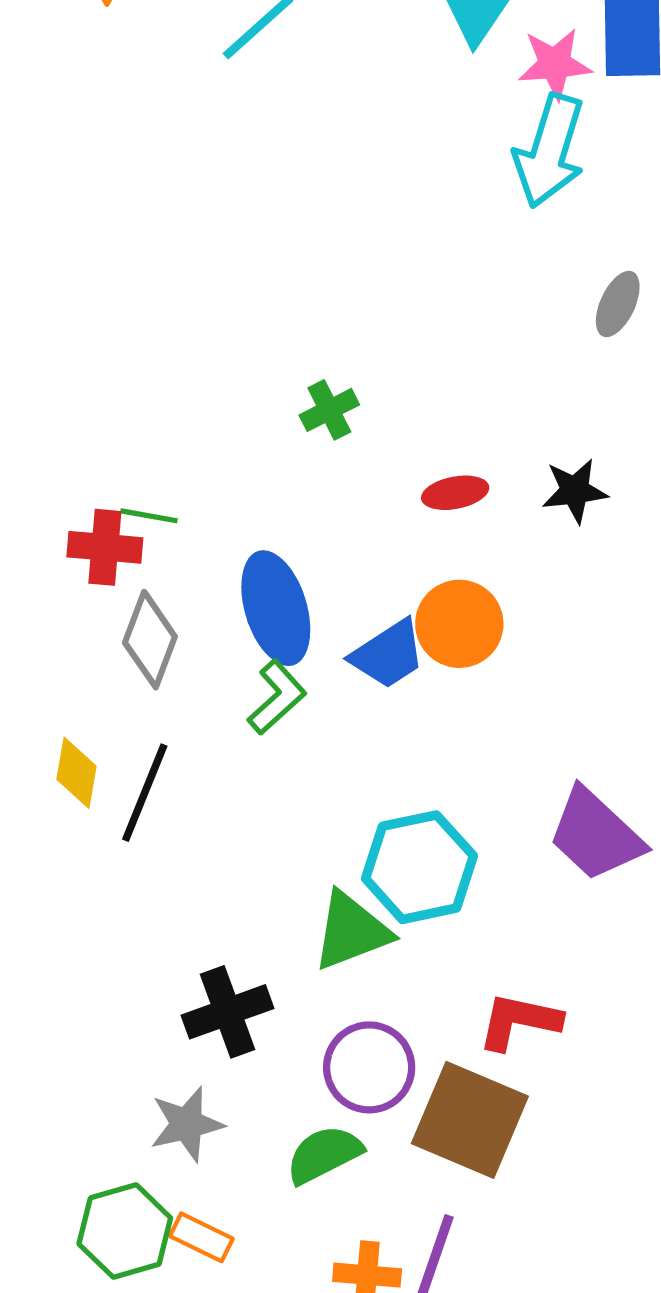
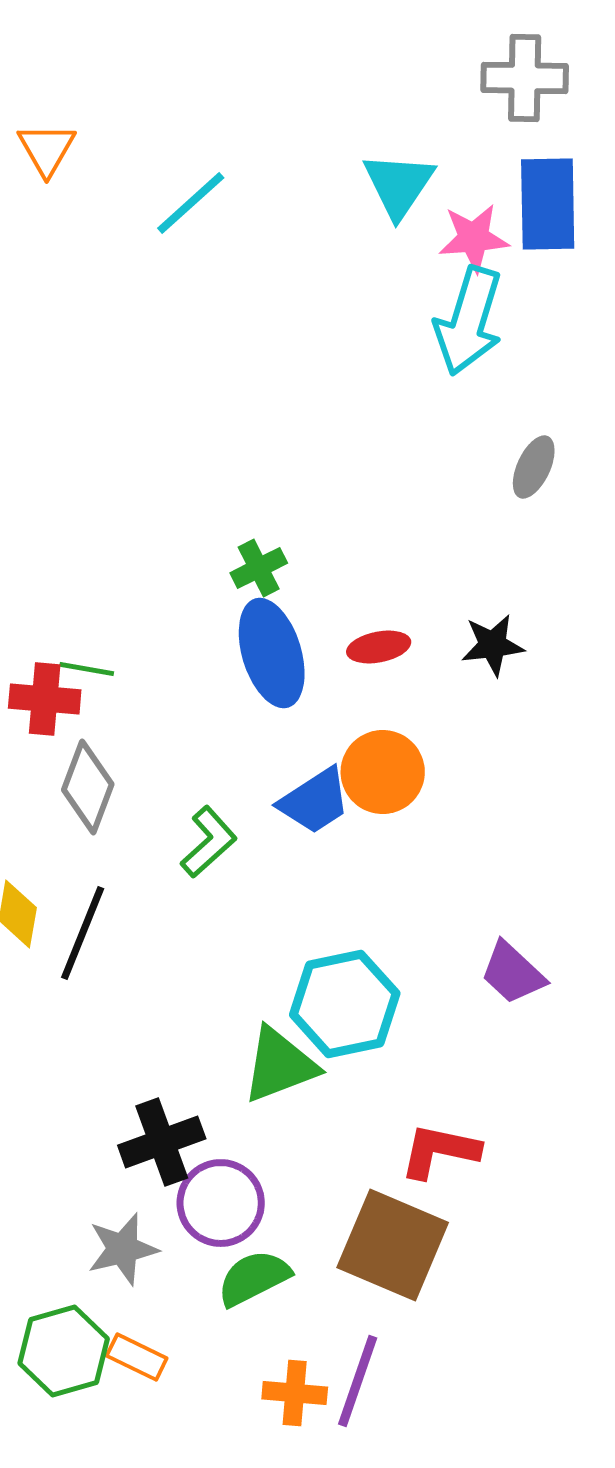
blue ellipse: (276, 608) -> (272, 653), moved
purple trapezoid: (596, 835) -> (513, 973), size x0.7
purple circle: (369, 1067) -> (221, 1203), moved

